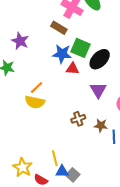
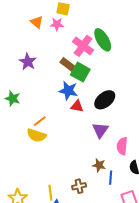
purple star: (20, 41) -> (28, 62), moved
green square: (80, 48) -> (80, 72), moved
brown cross: (78, 119) -> (79, 186), moved

